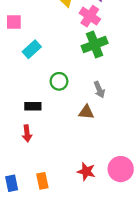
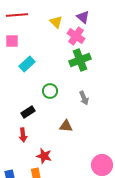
black rectangle: (33, 106) -> (28, 112), turned -32
brown triangle: (86, 112) -> (66, 126), moved
red star: (86, 171) -> (44, 156), moved

